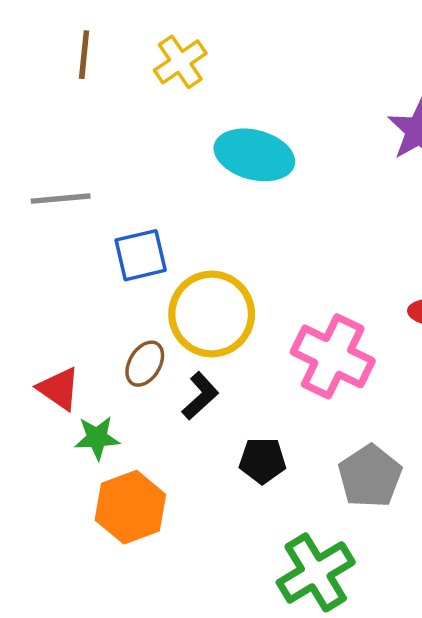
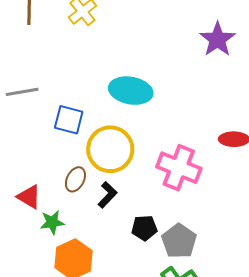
cyan ellipse: (254, 155) -> (131, 91), moved
blue square: (141, 255) -> (69, 120), turned 32
gray pentagon: (370, 476) -> (179, 241), moved

